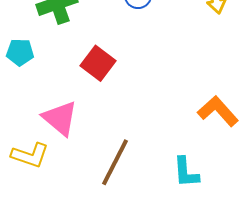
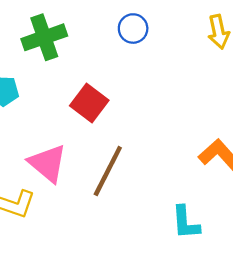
brown line: (115, 162) -> (108, 171), moved

